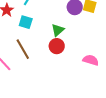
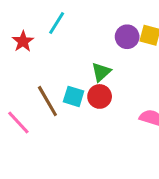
cyan square: (26, 22) -> (74, 96), moved

